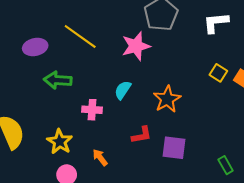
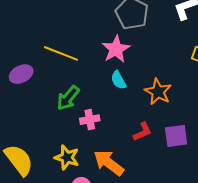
green arrow: (58, 80) -> (68, 98), moved, turned -40
cyan semicircle: (123, 90) -> (118, 80), moved, turned -48
orange arrow: (100, 157) -> (109, 163), size x1.8

